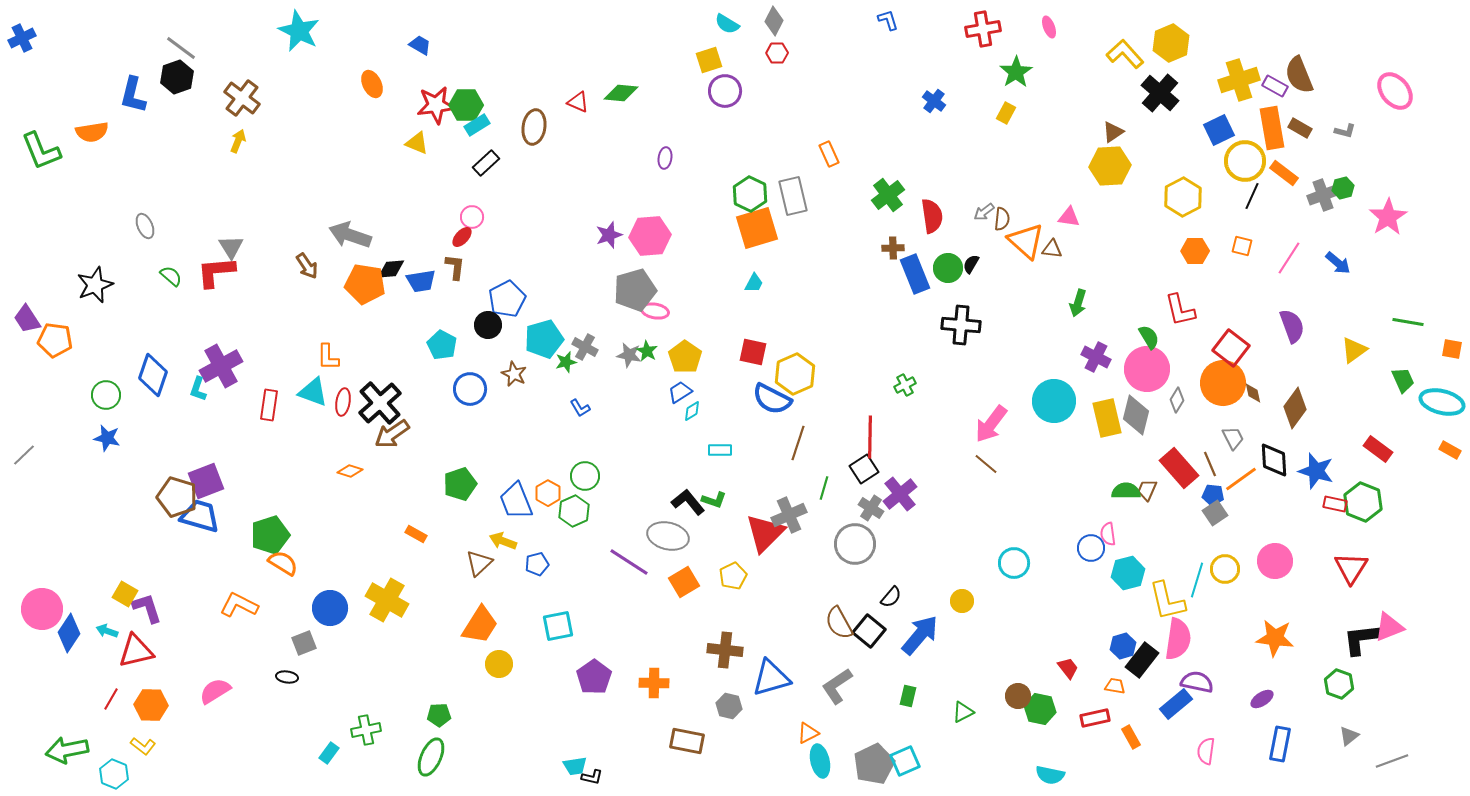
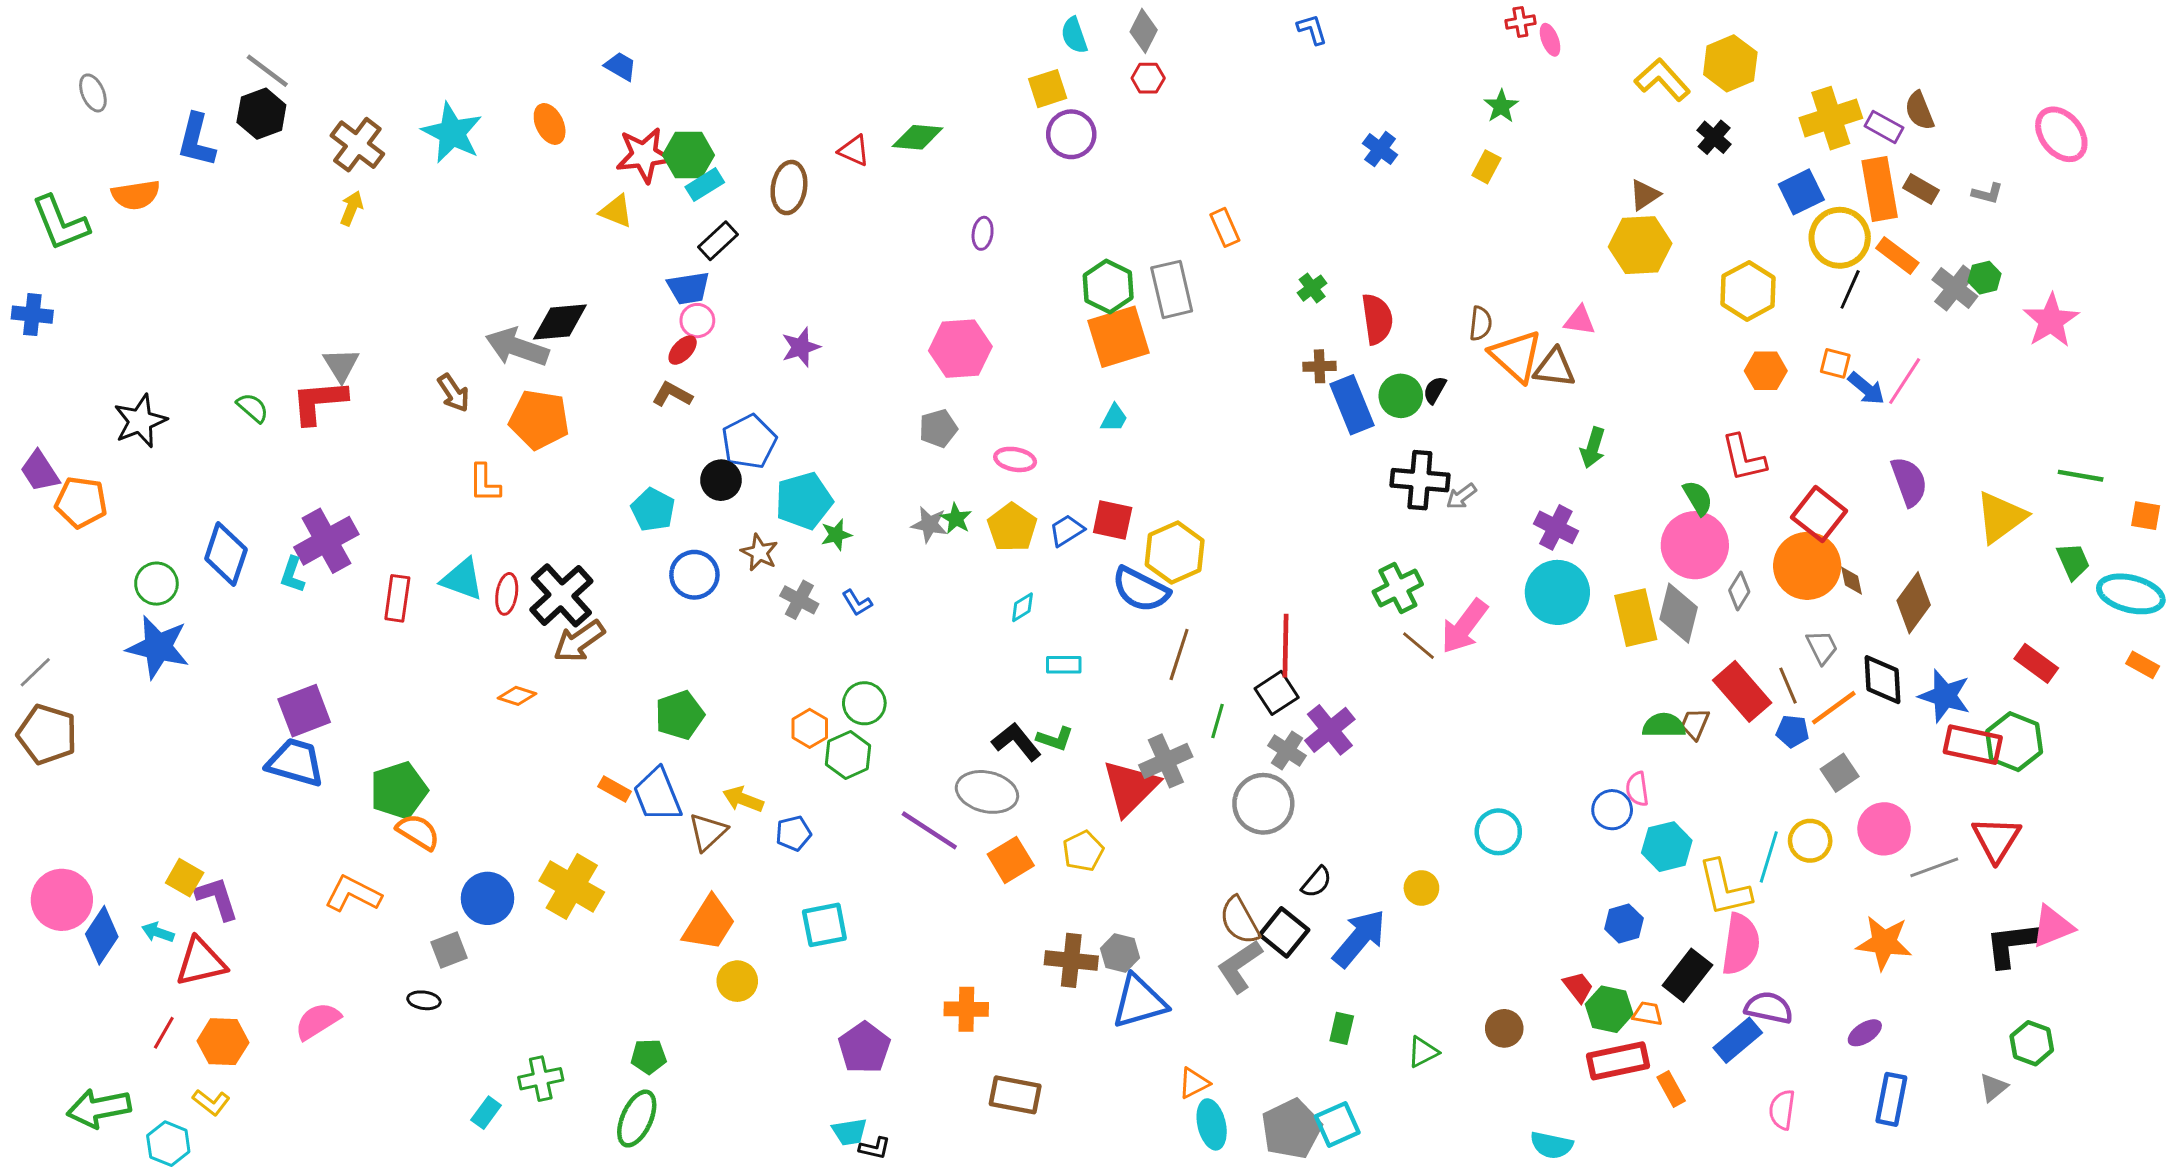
cyan semicircle: (727, 24) -> (1074, 35), turned 40
red cross: (983, 29) -> (1520, 22), moved, size x0.6
cyan star: (299, 31) -> (452, 133), moved
blue cross: (22, 38) -> (32, 315), moved, turned 32
green star: (1016, 72) -> (1501, 106), size x0.7
brown semicircle: (1299, 75) -> (1919, 111), size x0.7
black cross: (1160, 93) -> (1714, 137), size x0.6
green cross: (888, 195) -> (1312, 288), size x0.6
gray cross: (1323, 195) -> (1955, 288), turned -32
gray arrow: (984, 212) -> (1461, 496), moved
gray ellipse: (145, 226) -> (93, 93), moved
purple star: (609, 235) -> (801, 347), moved
brown triangle: (1052, 249) -> (1554, 368), size x1.4
blue arrow: (1338, 263) -> (1866, 388), moved
brown L-shape: (455, 267) -> (672, 394), turned -68
black diamond: (391, 269) -> (560, 322), moved, size x1.4
blue trapezoid: (421, 281) -> (688, 288), moved
gray pentagon: (635, 290) -> (938, 428), size x0.6
pink ellipse: (655, 311) -> (1015, 459), moved
gray cross: (585, 347) -> (799, 600), moved
yellow triangle: (1354, 350) -> (2001, 517), size x1.4
orange L-shape: (328, 357) -> (485, 483), moved
purple cross: (1096, 357) -> (1556, 527), moved
green cross: (905, 385) -> (1398, 588), moved, size x1.5
blue trapezoid: (680, 392) -> (1067, 530), moved
blue star: (107, 438) -> (158, 647), size x1.6
brown line: (986, 464) -> (1419, 646), moved
brown pentagon: (177, 497) -> (47, 734), moved
blue trapezoid: (516, 501) -> (657, 795), moved
red rectangle: (1335, 504) -> (1973, 745), size x1.6
gray square: (1215, 513) -> (1840, 773), moved
blue hexagon: (1123, 646) -> (1624, 923), moved
purple pentagon: (594, 677) -> (864, 1048), moved
green hexagon: (1339, 684) -> (2032, 1043), moved
gray L-shape: (837, 686) -> (1240, 966), moved
gray hexagon: (729, 706) -> (1120, 953), moved
green hexagon: (1040, 709) -> (1609, 1009), moved
red rectangle: (1095, 718) -> (1618, 1061), size x1.4
gray line: (1392, 761) -> (1934, 867), moved

